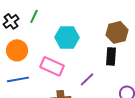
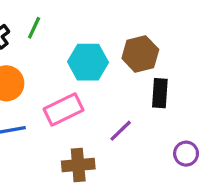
brown hexagon: (117, 32) -> (140, 54), moved
pink rectangle: (52, 66) -> (63, 109), turned -50

